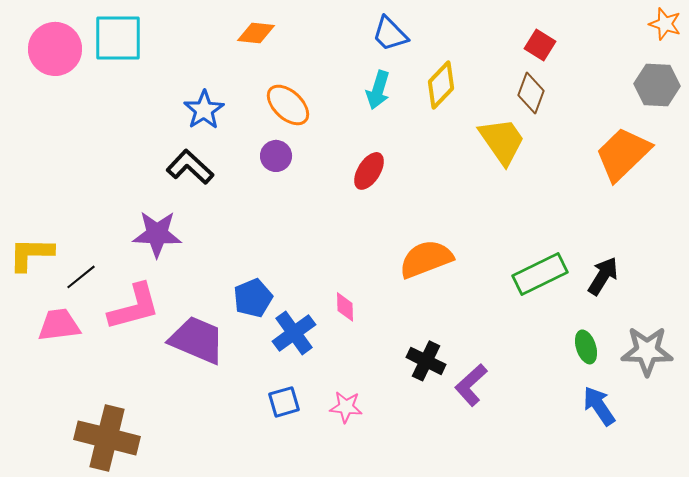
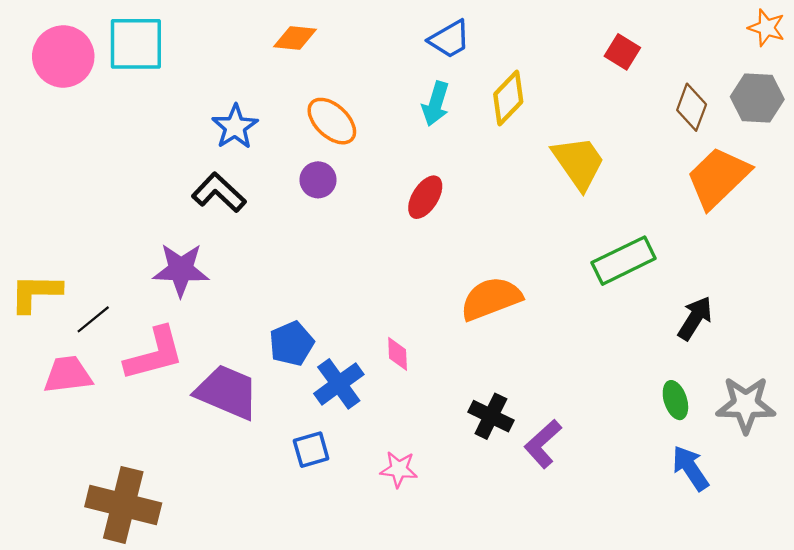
blue trapezoid: (390, 34) -> (449, 39), turned -75
brown diamond: (531, 93) -> (692, 107), moved
green rectangle: (540, 274) -> (624, 261), moved
blue square: (284, 402) -> (311, 450), moved

